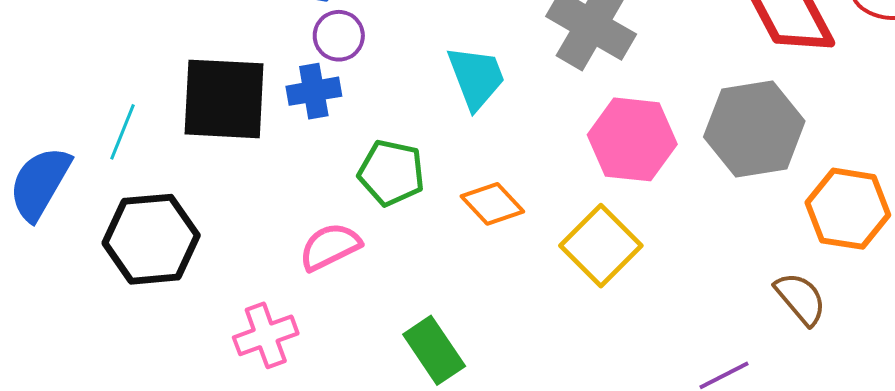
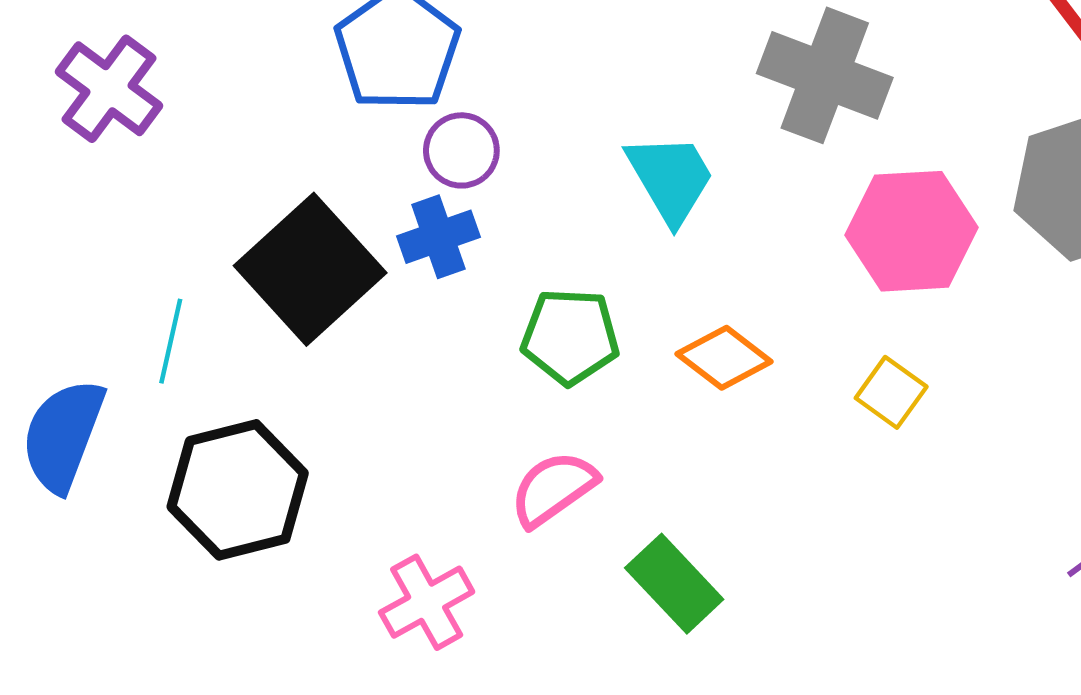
black square: (224, 99) -> (310, 269), turned -36
yellow square: (601, 246) -> (891, 392), size x0.6
pink semicircle: (330, 247) -> (553, 489), moved

